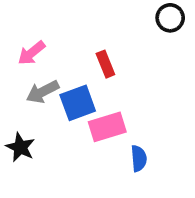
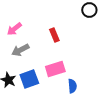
blue square: (78, 103) -> (29, 79), moved

